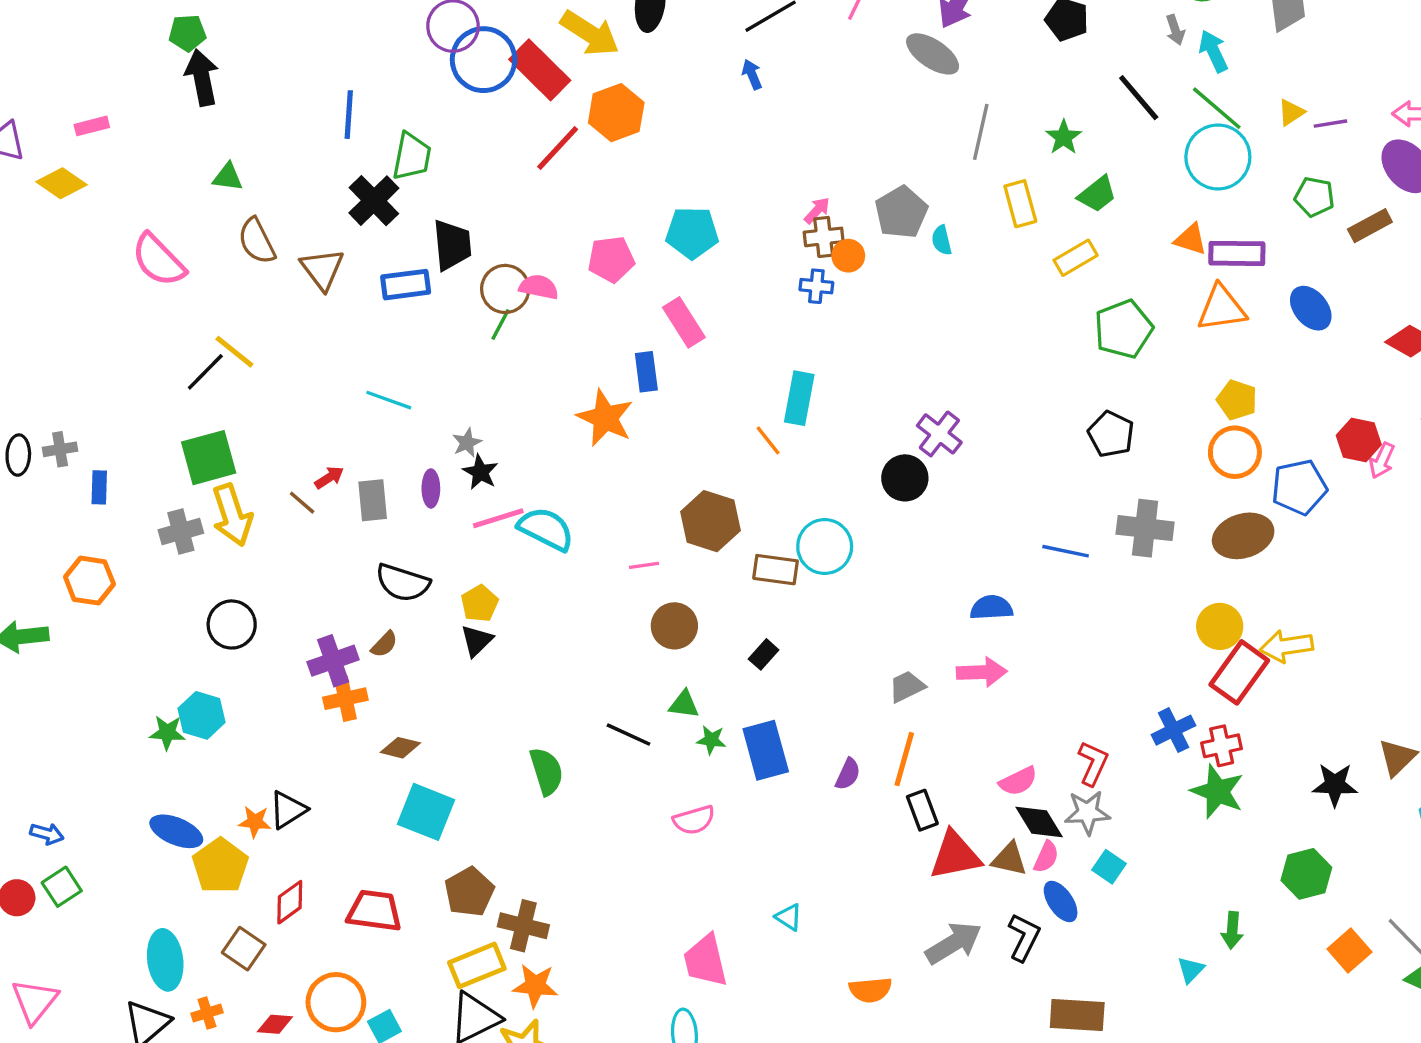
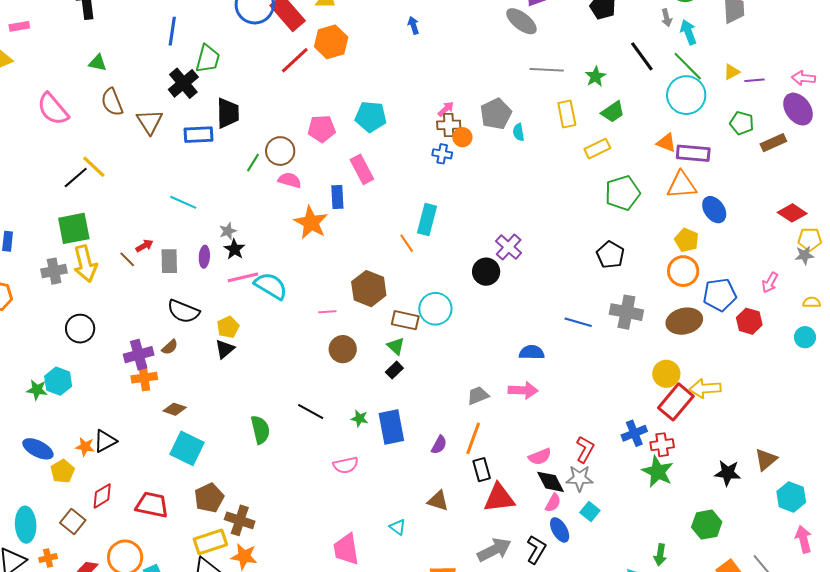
gray line: (981, 132) -> (547, 70), turned 76
pink semicircle: (539, 287) -> (290, 180), moved
brown circle: (505, 289) -> (280, 151), moved
blue ellipse: (1311, 308) -> (714, 210), moved
red hexagon: (1359, 440) -> (749, 321), moved
green triangle: (684, 704) -> (396, 346), moved, turned 30
brown triangle: (1009, 859) -> (438, 501), moved
yellow pentagon: (220, 866) -> (63, 471), size x0.7

